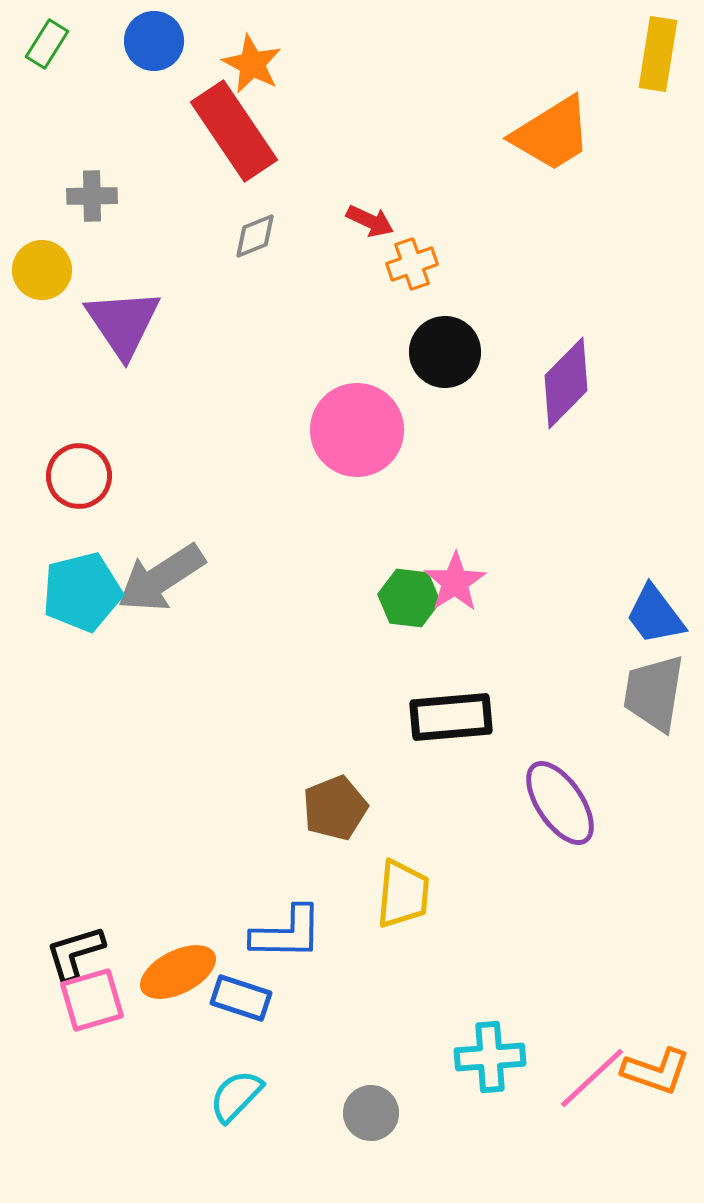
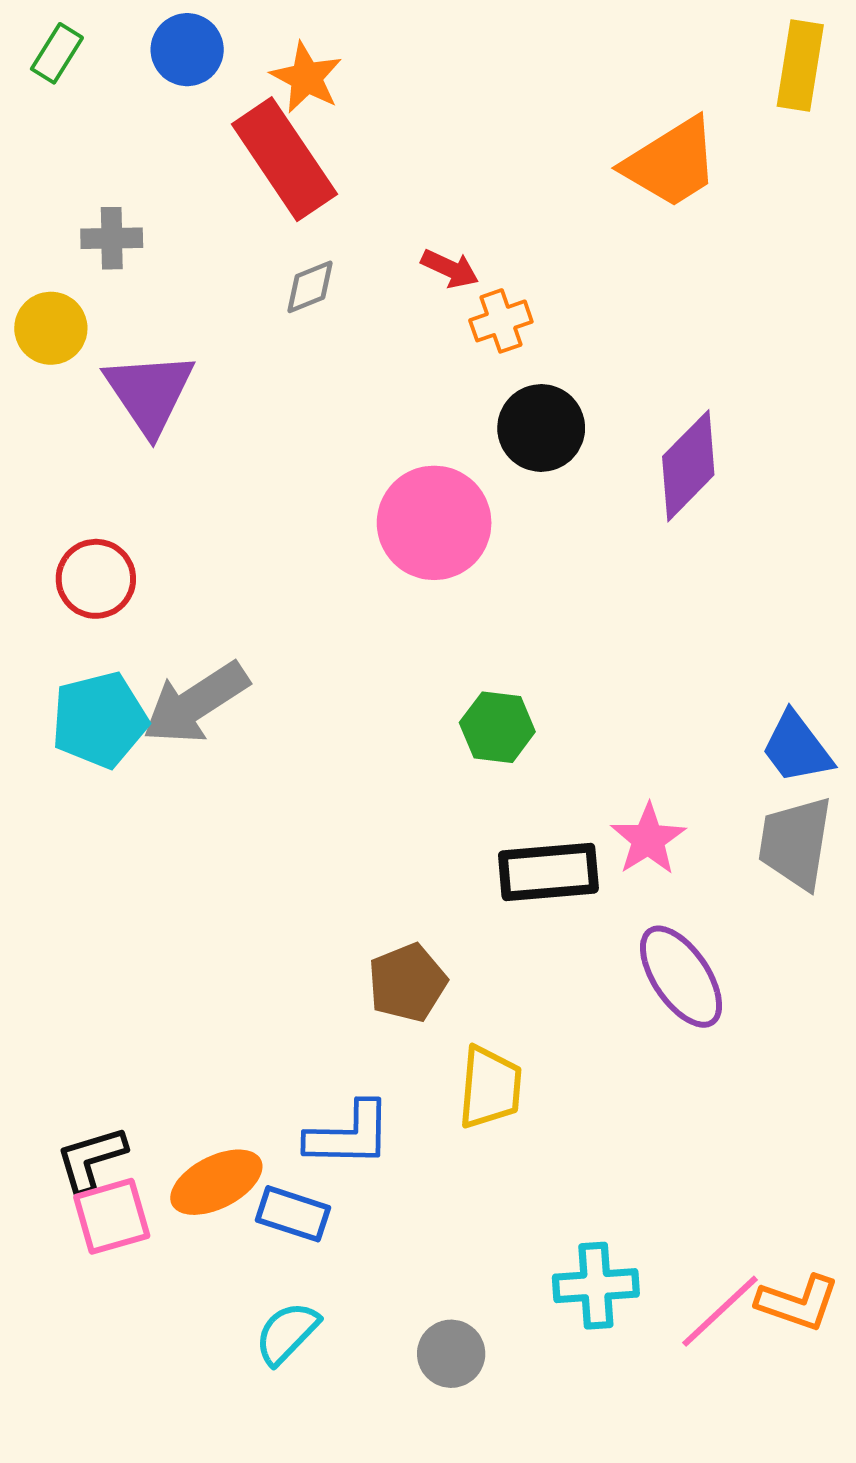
pink star: (455, 582) -> (648, 839), moved

